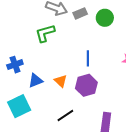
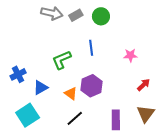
green L-shape: (45, 33) -> (62, 60), moved
blue line: (88, 58) -> (91, 48), moved
orange triangle: (61, 81) -> (71, 93), moved

